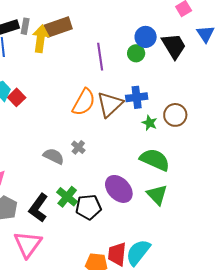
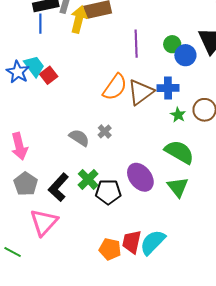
blue circle: (146, 37) -> (185, 55), moved

